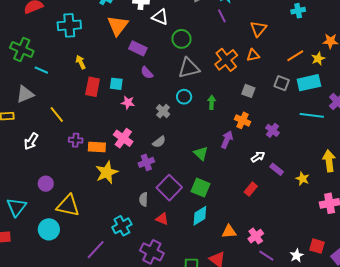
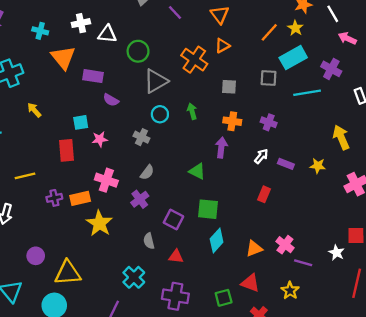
gray square: (282, 83) -> (268, 78), moved
red rectangle: (93, 87) -> (67, 150), moved
yellow line: (57, 114) -> (25, 176), turned -48
purple square: (169, 188) -> (173, 219), size x0.7

